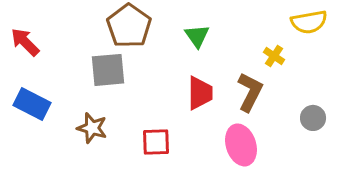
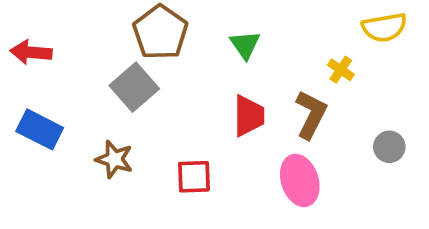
red arrow: (25, 42) -> (31, 52), turned -40
gray square: (108, 70) -> (134, 87), turned -36

